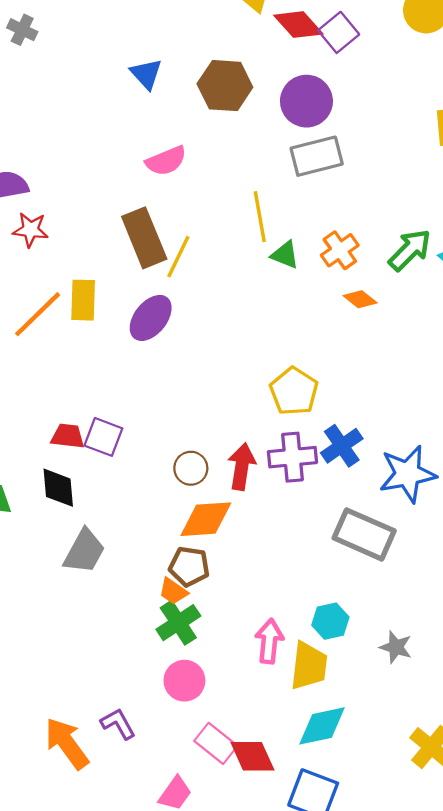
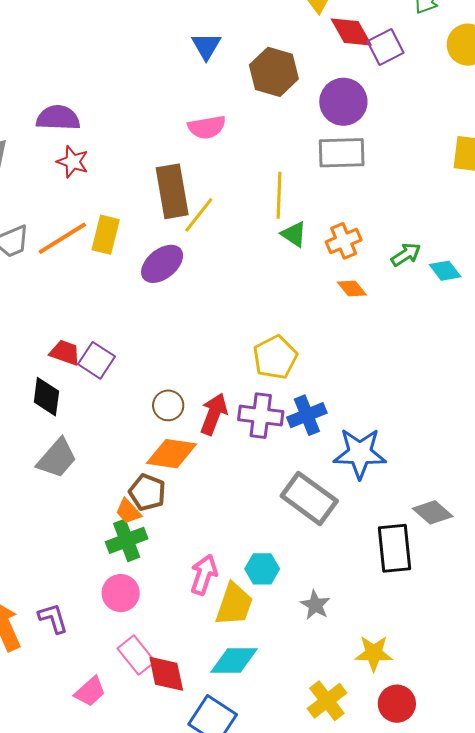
green arrow: (410, 250) -> (406, 254), size x0.7

